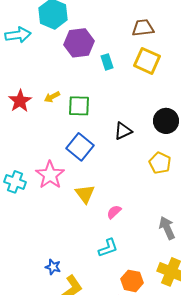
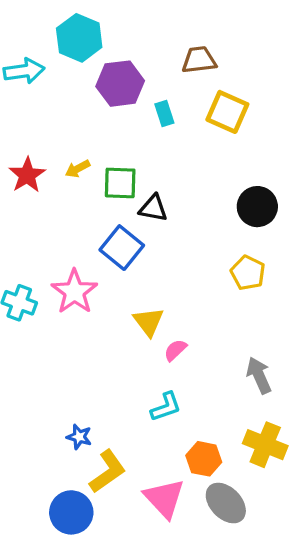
brown trapezoid: (143, 28) -> (199, 60), moved
black triangle: (123, 131) -> (153, 208), moved, turned 36
yellow triangle: (85, 194) -> (149, 322), moved

